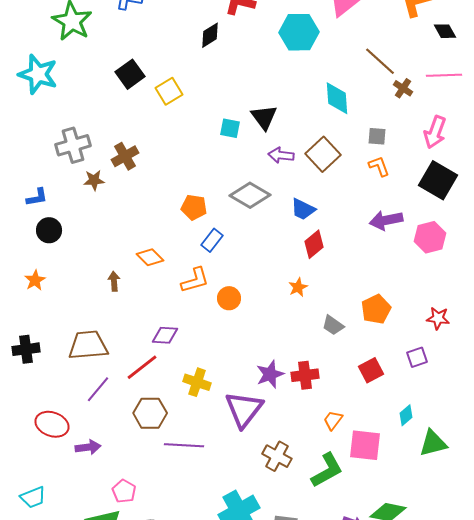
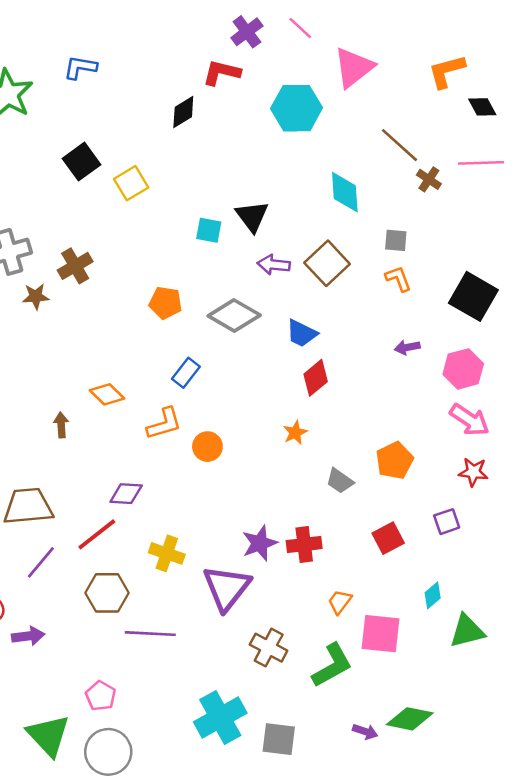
pink arrow: (435, 132) -> (470, 420), moved, turned -76
orange pentagon: (194, 207) -> (165, 303), moved
purple arrow: (386, 220) -> (407, 347), size x0.6
pink pentagon: (124, 491) -> (101, 696), moved

